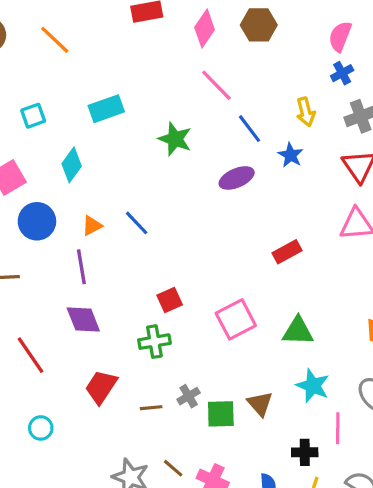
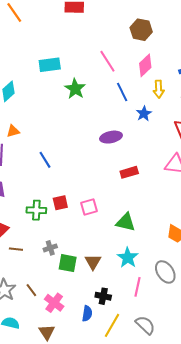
pink diamond: (205, 29) -> (145, 65), moved
cyan rectangle: (106, 109) -> (50, 65), moved
purple ellipse: (237, 178) -> (111, 137), moved
blue line: (137, 223) -> (45, 160), moved
red square: (170, 300) -> (60, 203), moved
pink square: (236, 319) -> (89, 207), size x0.7
brown line: (151, 408) -> (16, 249), moved
black cross: (305, 452) -> (103, 296), moved

